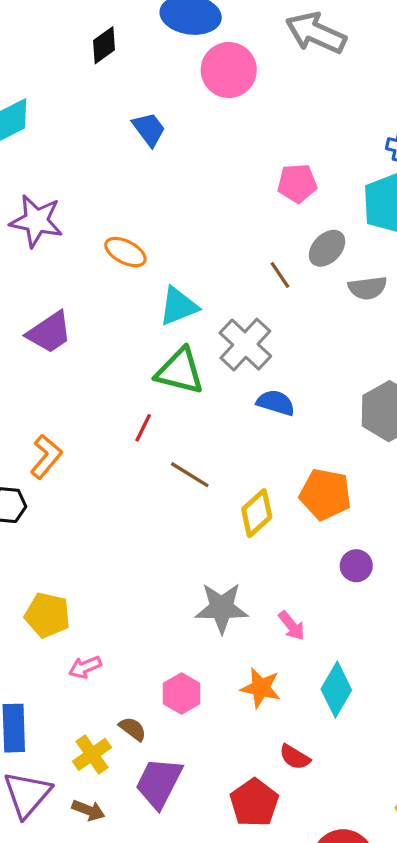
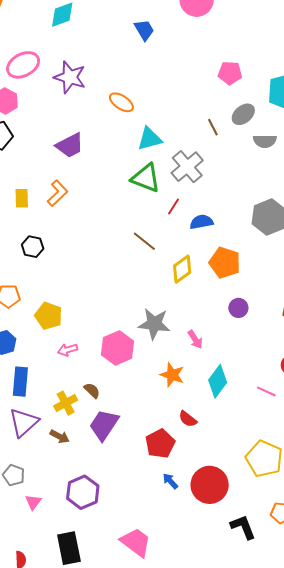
blue semicircle: (276, 403) -> (201, 222), moved, turned -35
red line: (143, 428) -> (173, 206), moved
orange L-shape: (46, 457) -> (58, 193), moved
pink hexagon: (182, 694) -> (118, 348), moved, size x1.4

